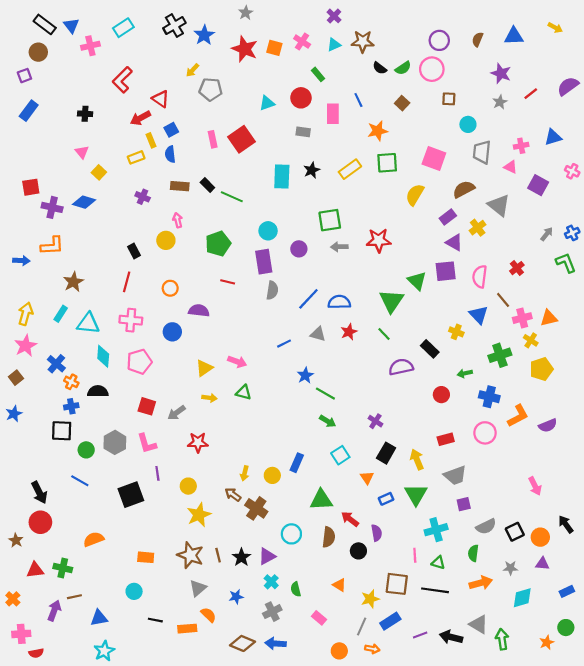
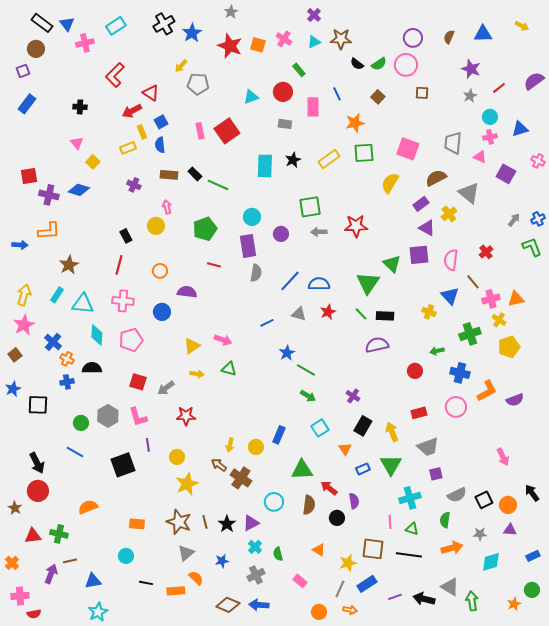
cyan circle: (468, 124) -> (490, 117), moved
black rectangle: (430, 349) -> (385, 316), moved, turned -42
black square: (62, 431) -> (38, 405), moved

